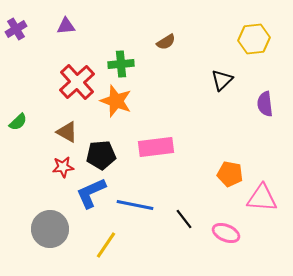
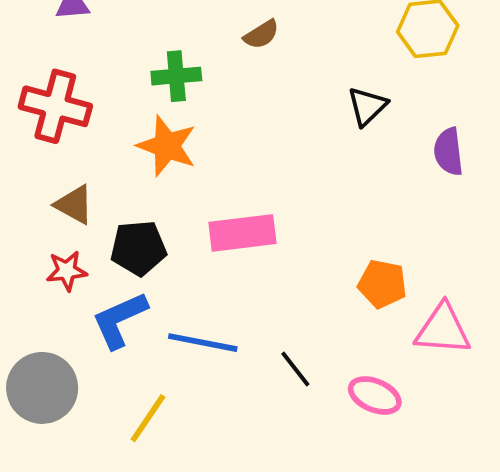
red cross: (77, 82) -> (55, 106), moved, turned -33

